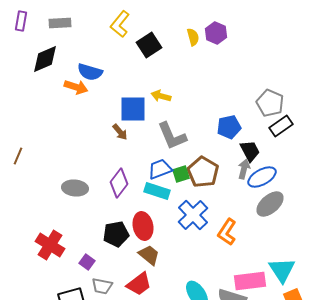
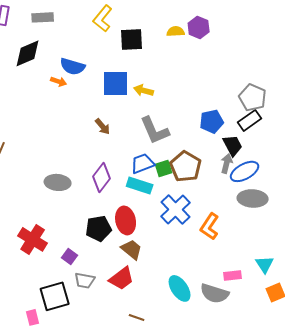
yellow semicircle: (193, 37) -> (176, 31), turned -78
black square: (149, 45) -> (132, 39), turned 30
orange arrow: (76, 87) -> (59, 81), size x0.7
blue square: (133, 109) -> (116, 83), moved
black rectangle: (281, 126) -> (250, 120), moved
gray ellipse: (270, 204) -> (253, 198), turned 44
cyan triangle: (282, 270) -> (265, 264), size x0.7
pink rectangle: (250, 281) -> (233, 275), size x0.6

